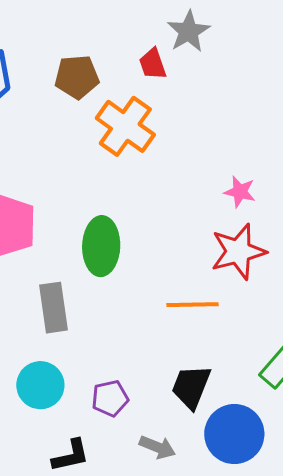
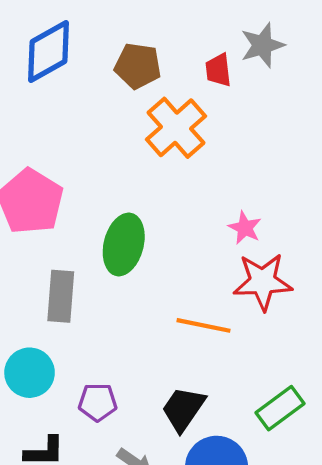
pink star: (240, 192) -> (245, 228), moved

